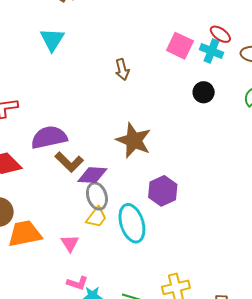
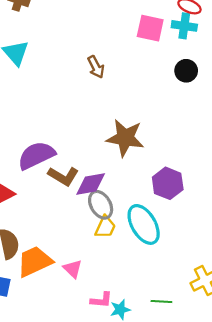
pink triangle: (70, 243) -> (73, 269), moved

